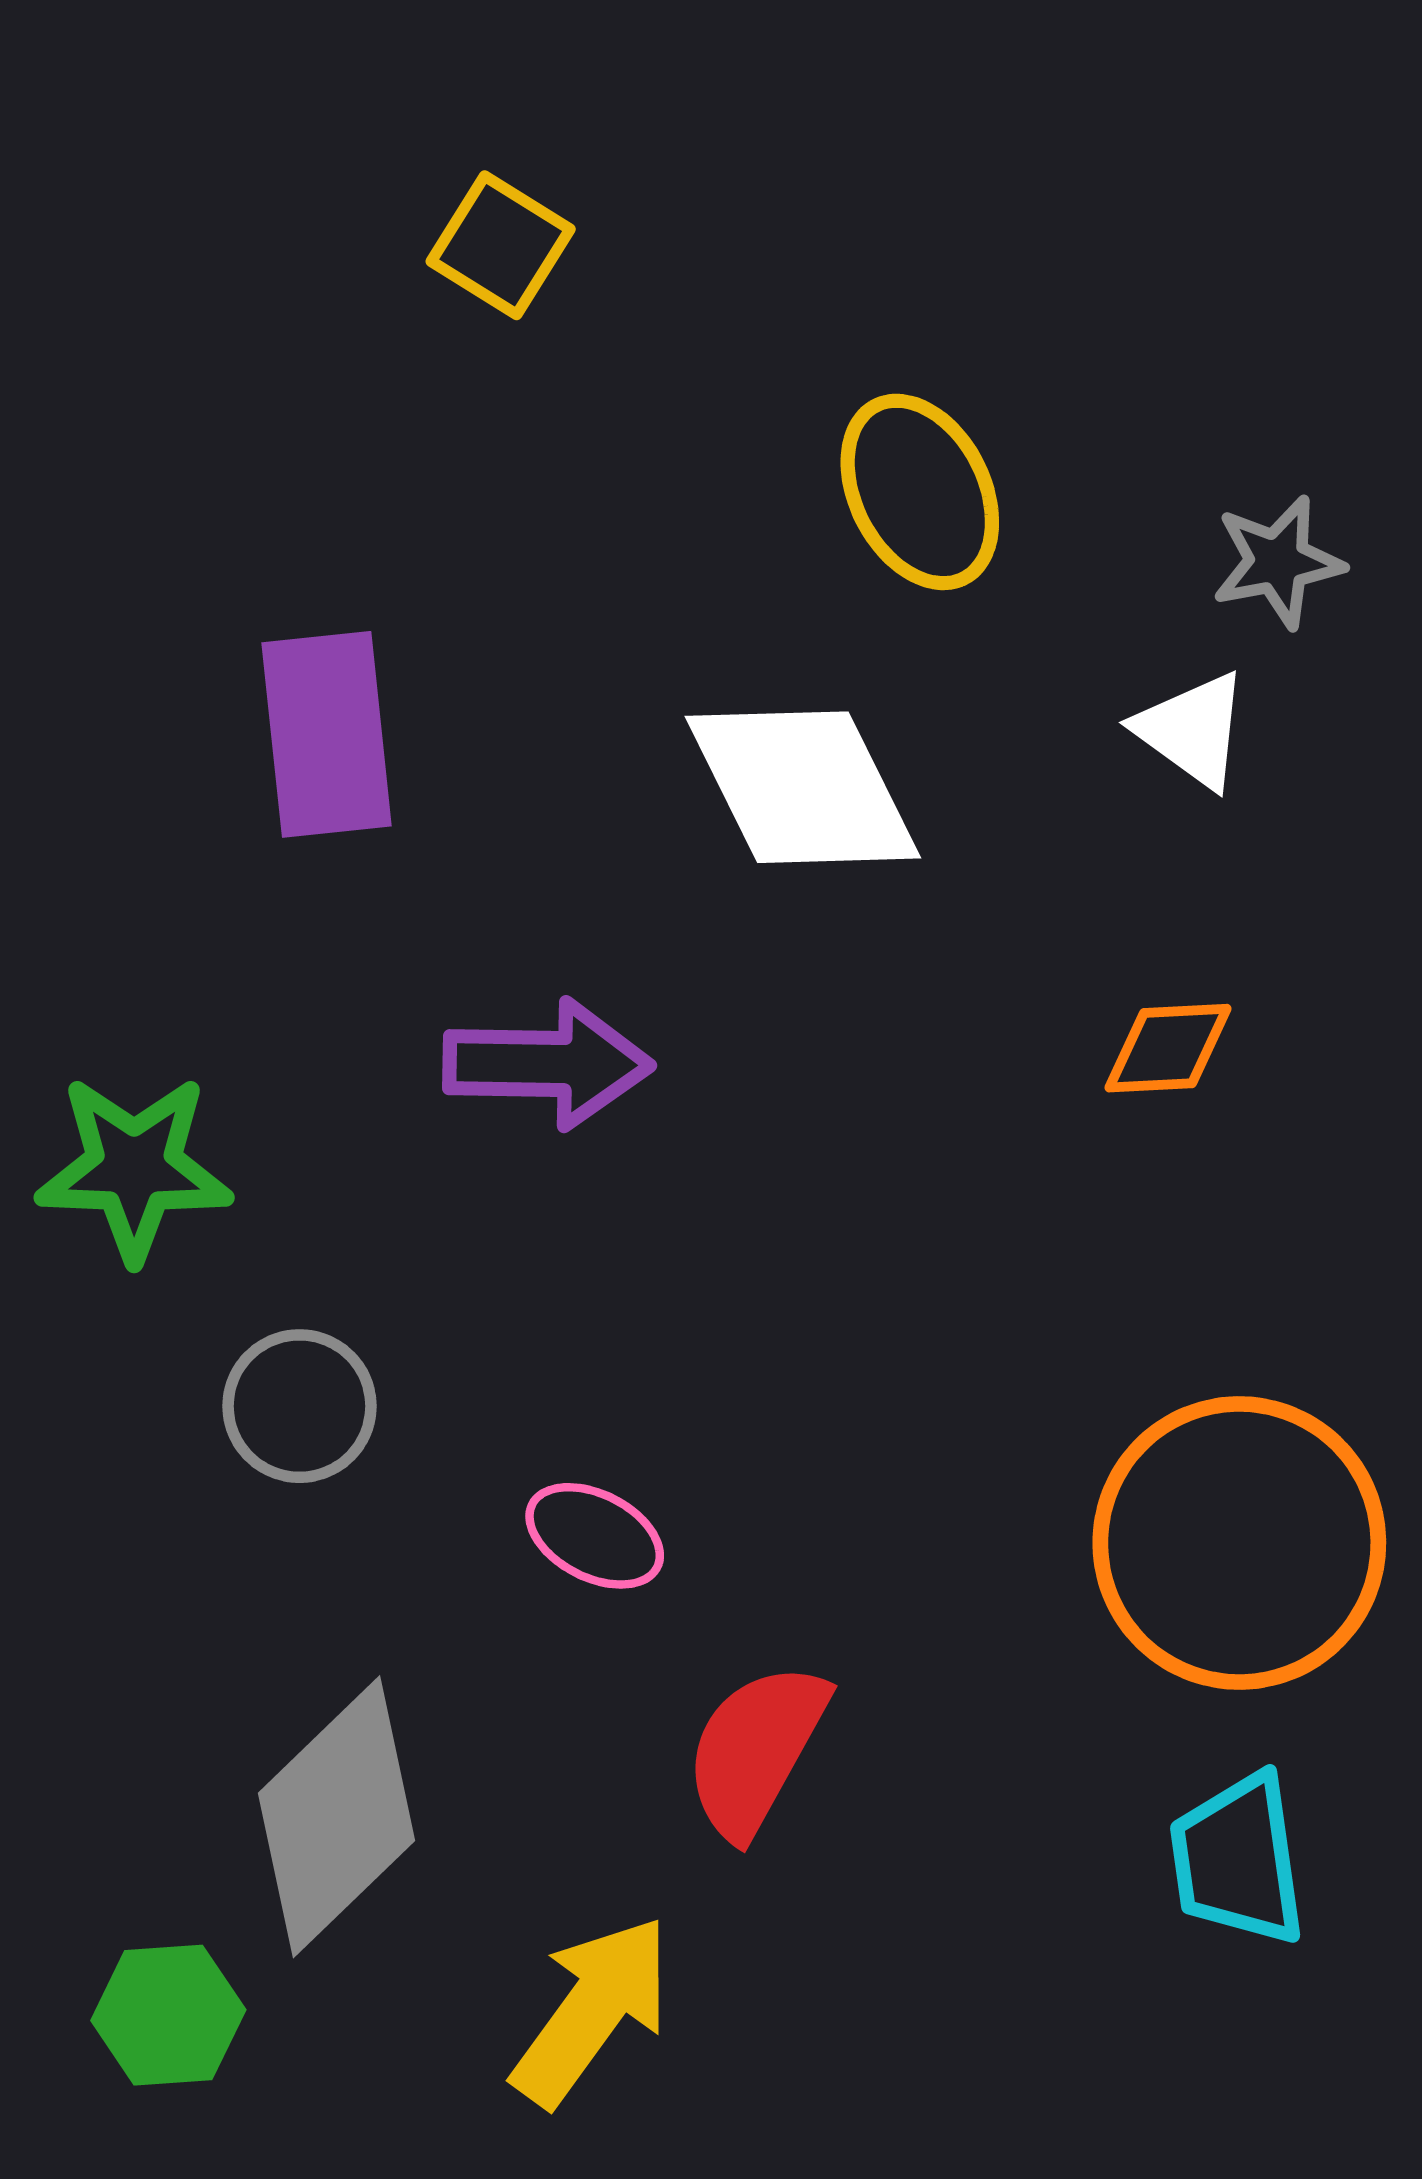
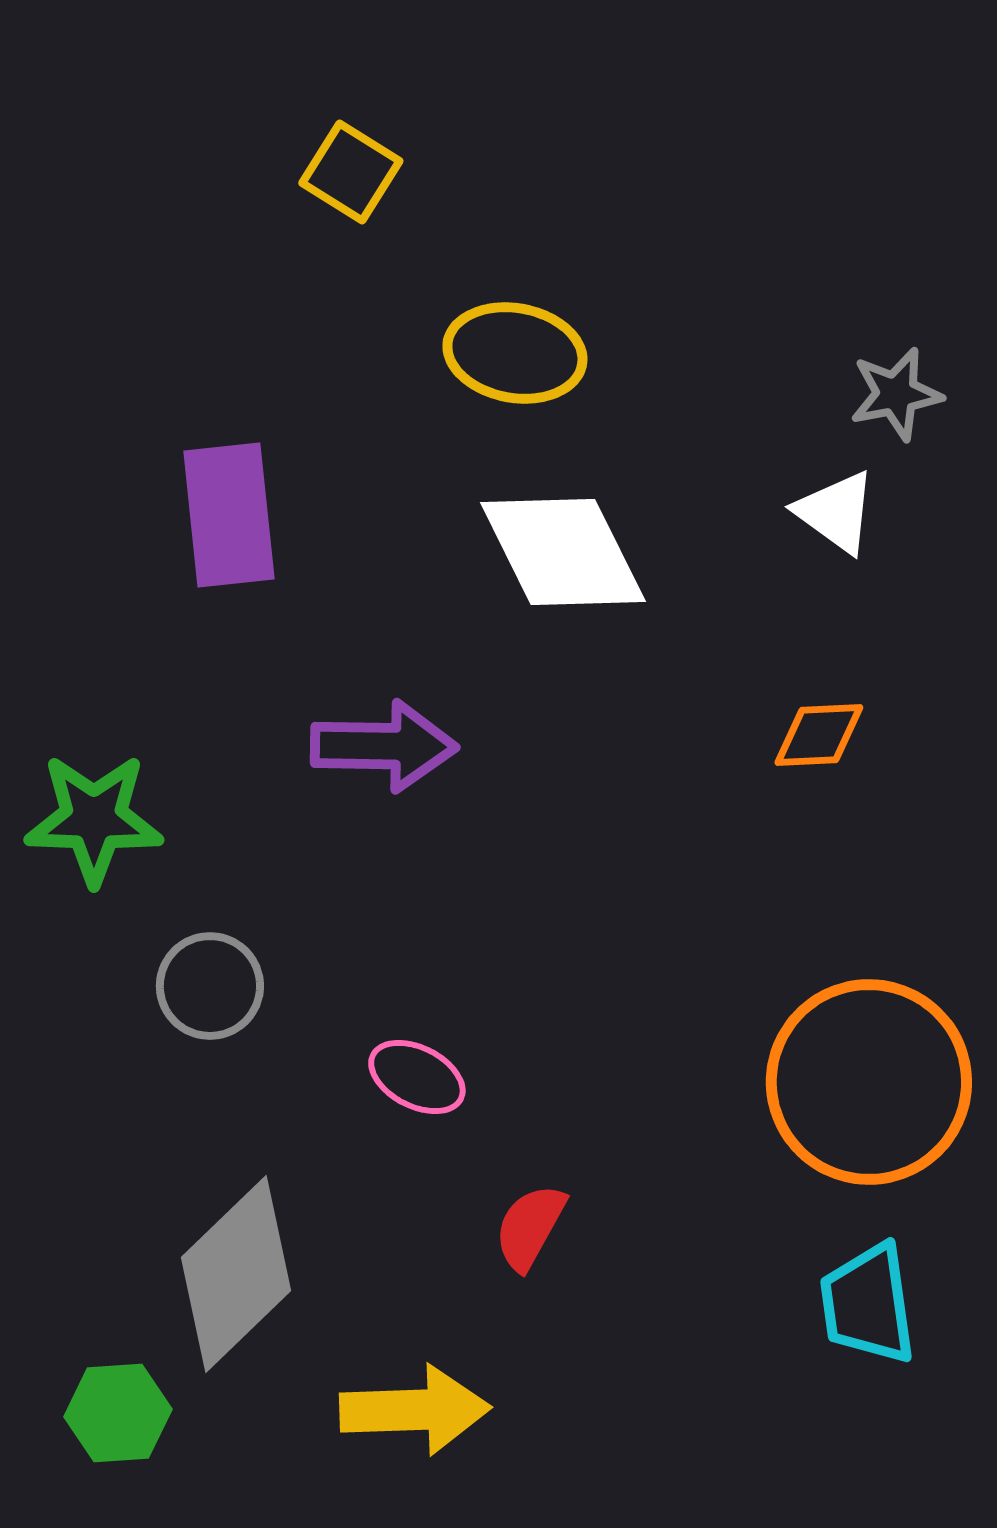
yellow ellipse: (920, 492) -> (515, 353), moved, turned -53
red semicircle: (756, 1750) -> (530, 1227), size x0.7
yellow arrow: (592, 2011) -> (415, 1410), turned 52

